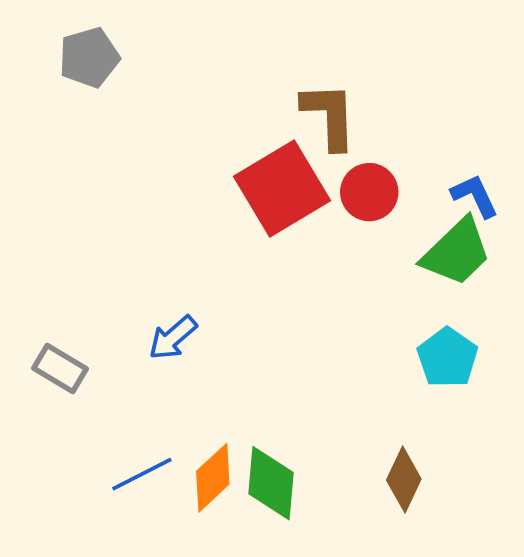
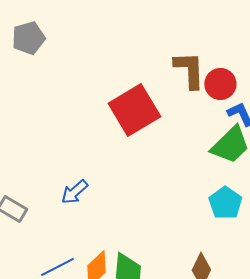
brown L-shape: (329, 116) -> (189, 70), moved
red circle: (369, 192) -> (220, 84), moved

